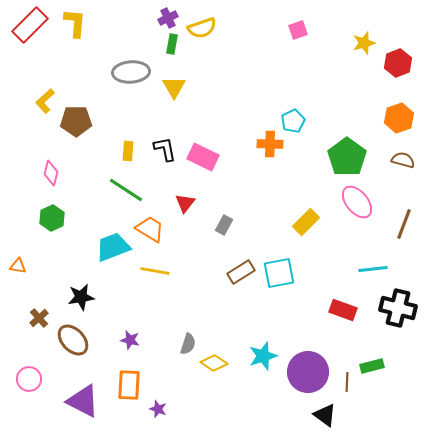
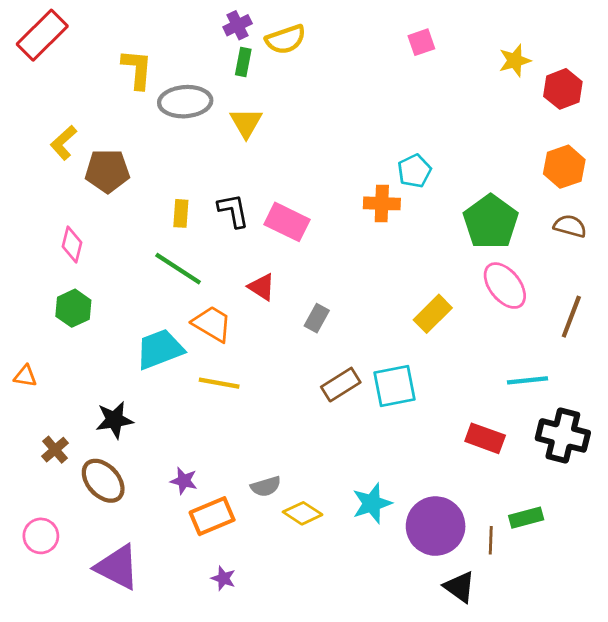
yellow L-shape: (75, 23) -> (137, 69), moved
red triangle: (185, 203) -> (262, 287), turned -35
gray semicircle: (188, 344) -> (266, 486), turned 55
orange rectangle: (129, 385) -> (212, 516), moved, turned 64

